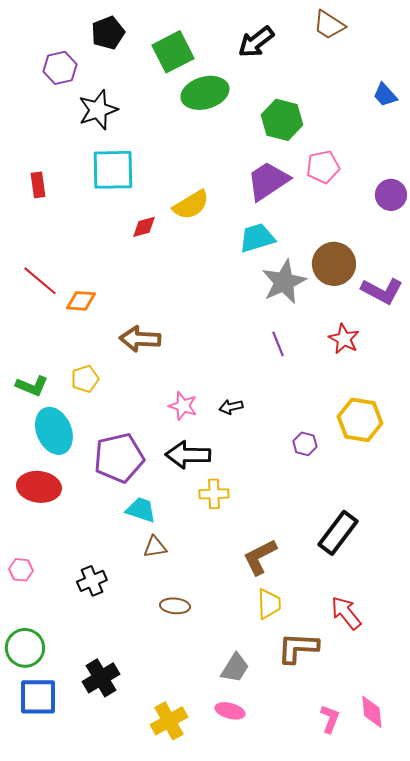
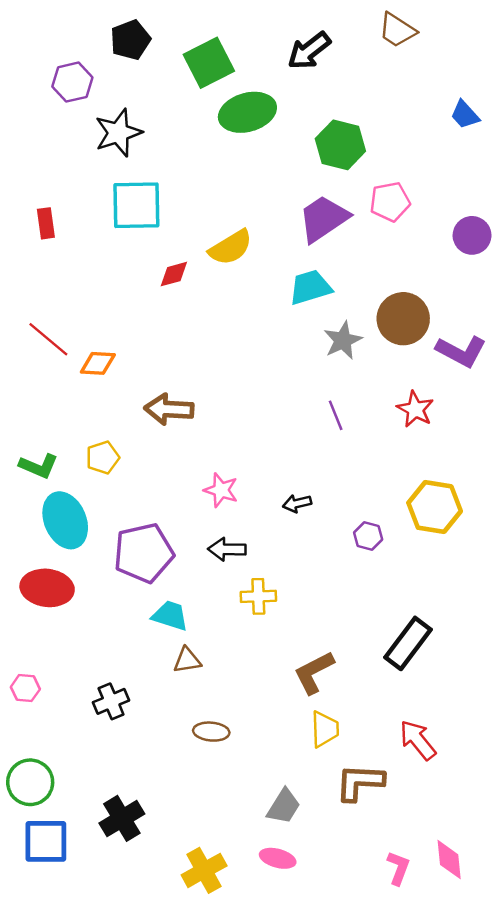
gray star: (284, 282) -> (343, 340), size x0.7
black arrow: (231, 407) -> (297, 503), moved
black arrow: (188, 455) -> (227, 549), size x0.7

